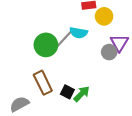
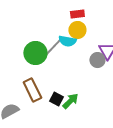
yellow circle: (104, 16) -> (77, 30), moved

